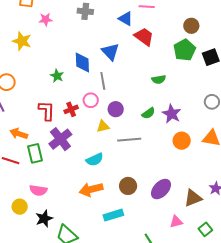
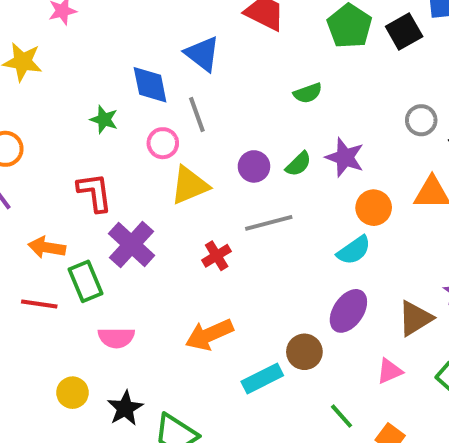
pink circle: (91, 100) -> (163, 143), moved
red cross: (71, 109) -> (217, 256), moved
purple circle: (116, 109) -> (254, 166), moved
yellow triangle: (103, 126) -> (190, 185), moved, size x1.5
cyan semicircle: (95, 160) -> (354, 250), moved
brown circle: (128, 186) -> (304, 352), moved
pink semicircle: (38, 190) -> (116, 338), moved

